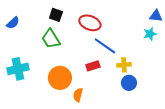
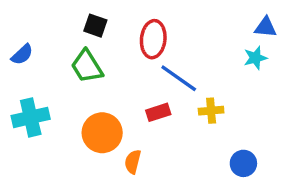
blue semicircle: (13, 23) -> (22, 54), moved
red ellipse: (90, 23) -> (153, 39), turned 75
blue circle: (129, 83) -> (243, 163), moved

